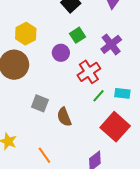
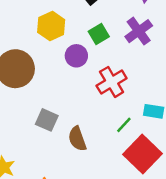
yellow hexagon: (26, 34) -> (51, 26), moved
purple cross: (111, 44) -> (139, 31), moved
green line: (98, 96) -> (124, 125), moved

